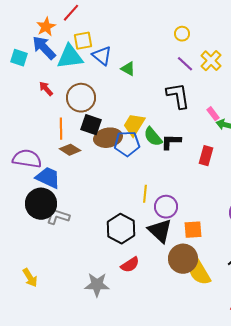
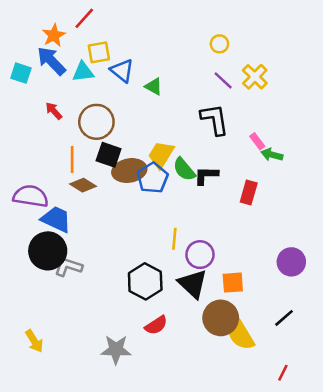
cyan triangle: (70, 57) -> (83, 72), size x0.7
blue pentagon: (127, 144) -> (152, 178), turned -30

